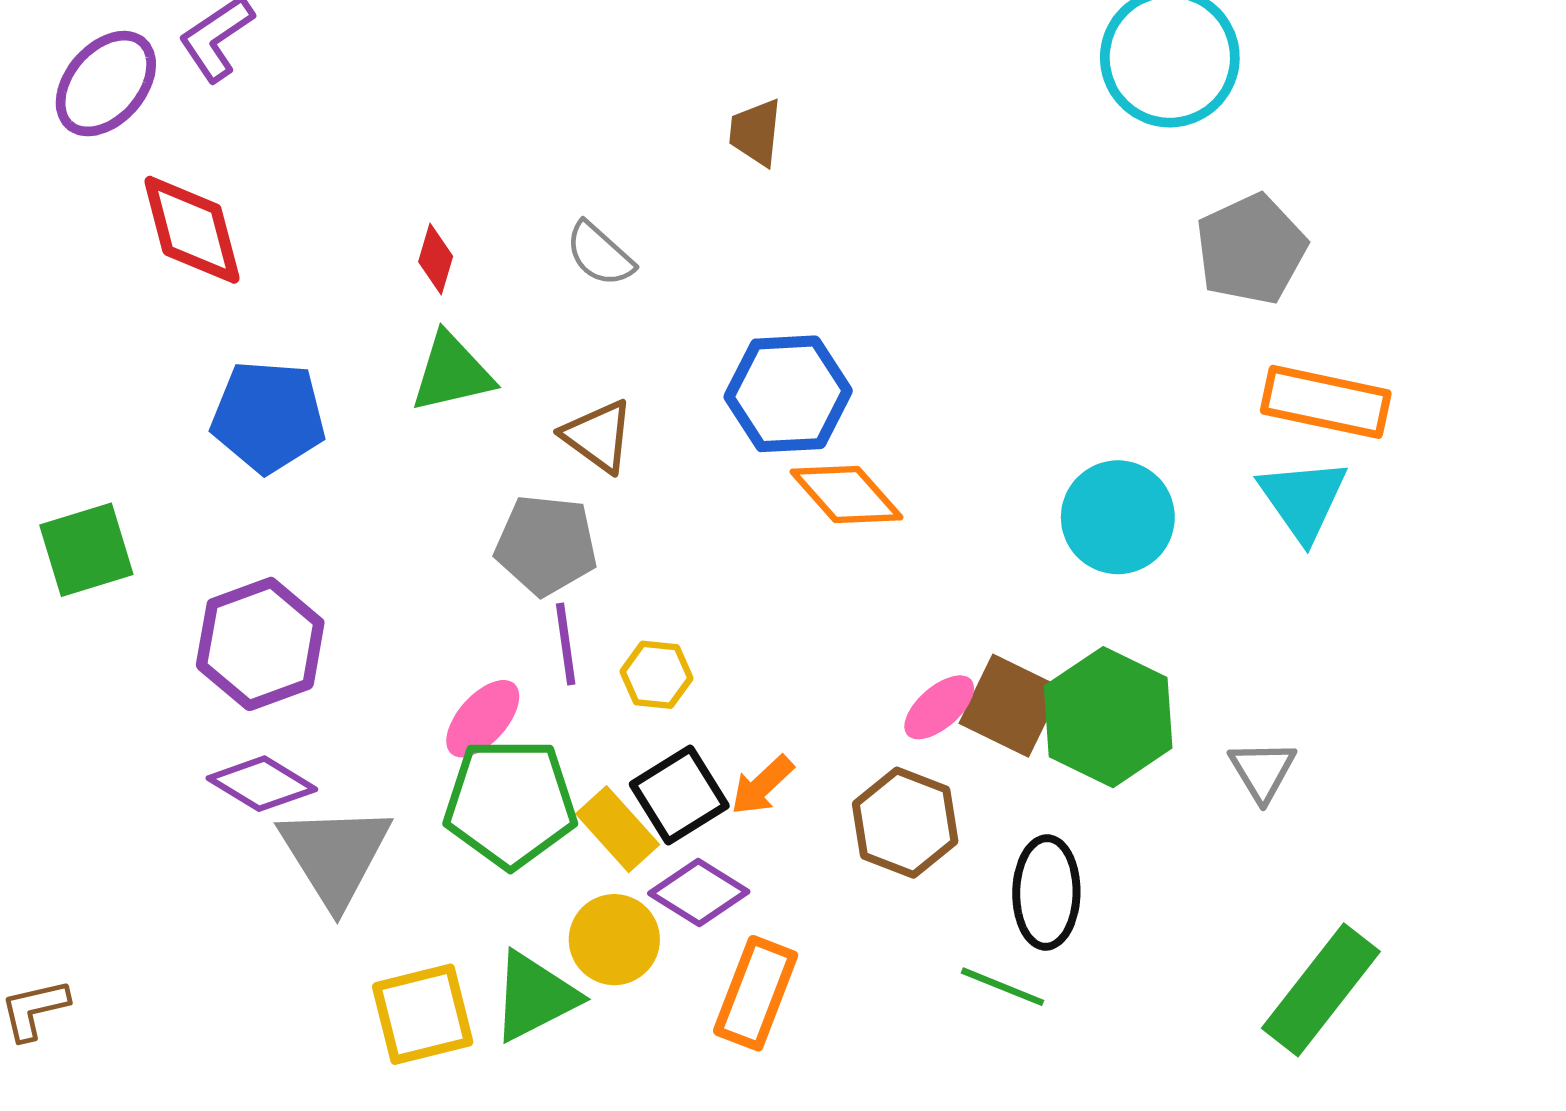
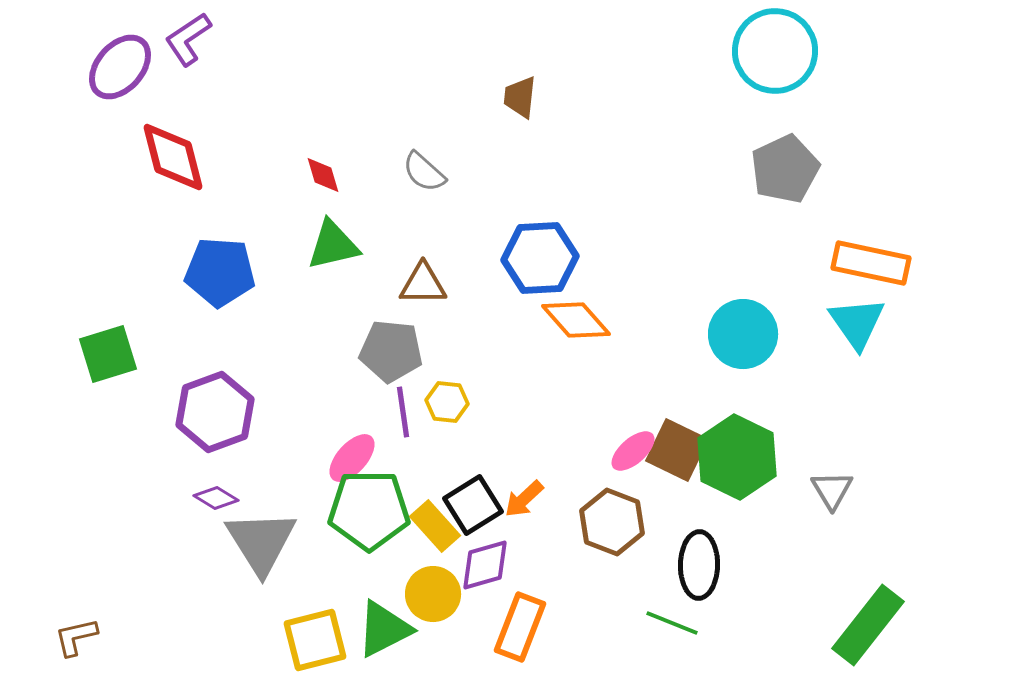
gray pentagon: (1251, 249) -> (785, 169), moved
red diamond: (436, 259) -> (323, 175), turned -33
brown triangle: (598, 436) -> (423, 284), turned -36
yellow hexagon: (657, 675) -> (447, 402), moved
purple diamond: (262, 784) -> (216, 498), size x0.7
purple diamond: (699, 892) -> (485, 565), turned -48

